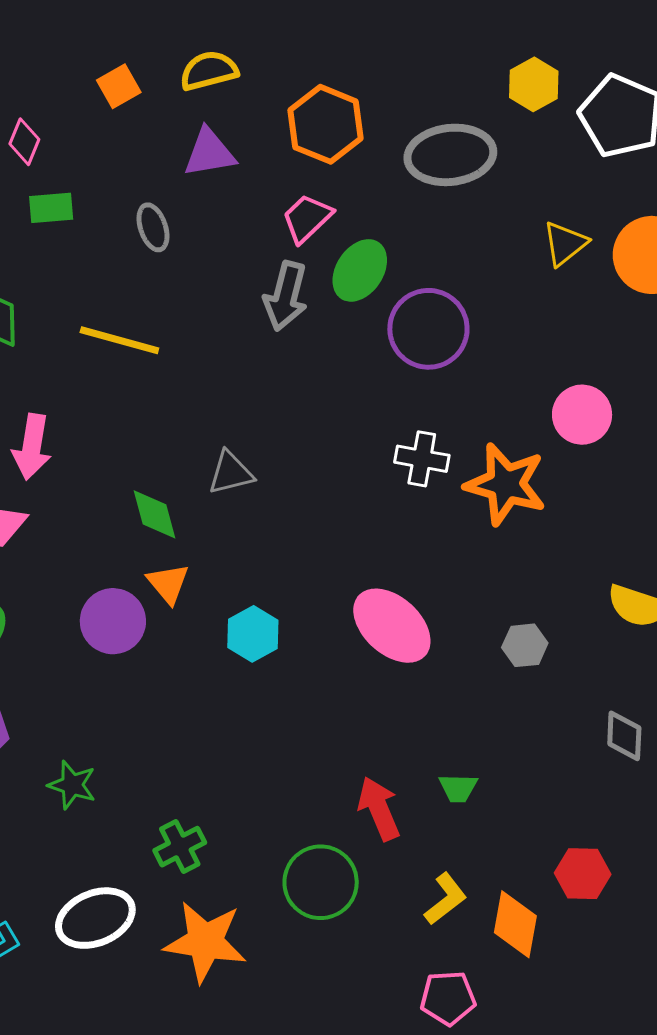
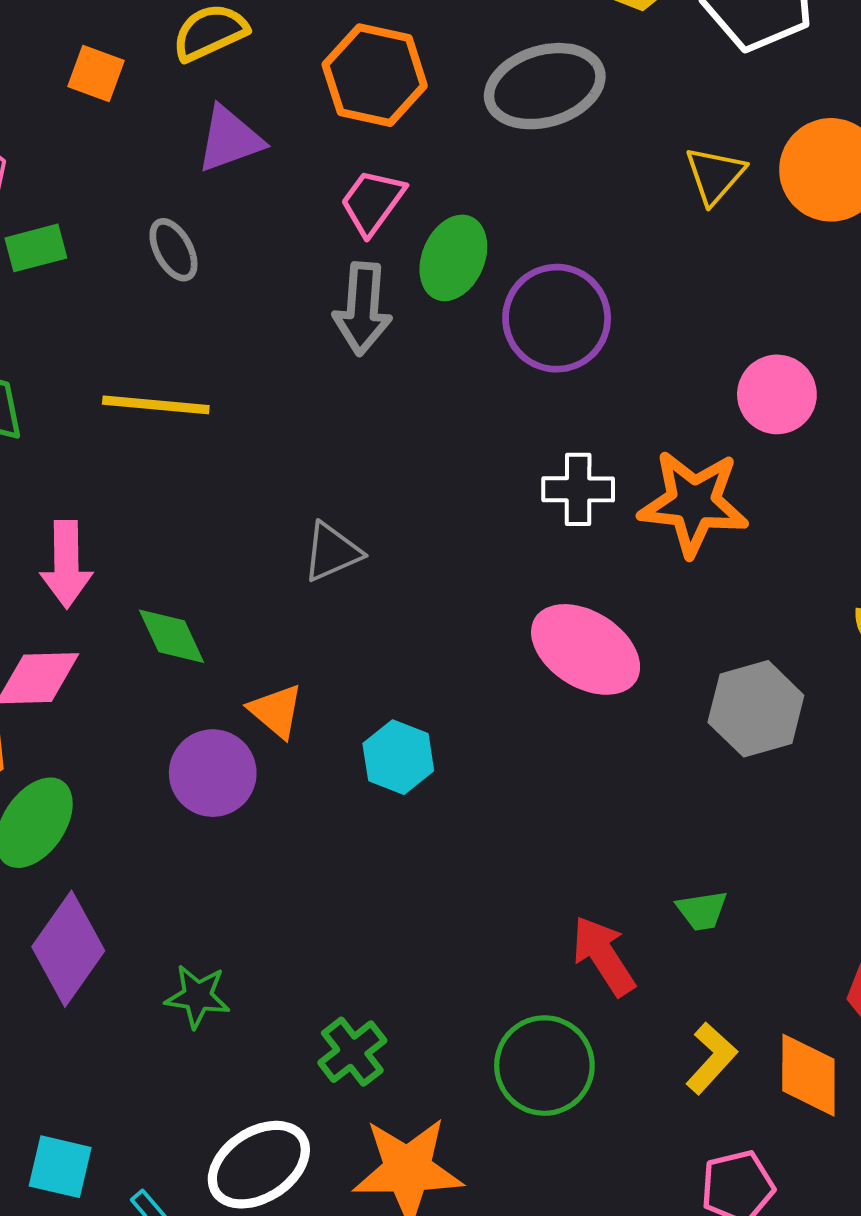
orange square: (119, 86) -> (96, 73), turned -30
green diamond: (154, 514) -> (172, 636), moved
pink ellipse: (392, 626) -> (586, 649), moved
gray hexagon: (525, 645) -> (756, 709), size x1.6

